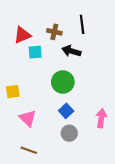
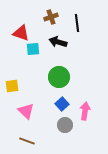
brown cross: (54, 32) -> (51, 17), moved, turned -32
red triangle: (22, 35) -> (21, 33), turned 42
black arrow: (71, 51) -> (58, 42), moved
pink arrow: (101, 118) -> (85, 111), moved

